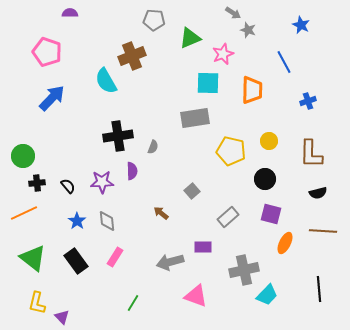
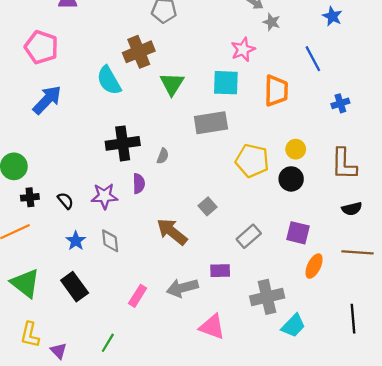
green triangle: (190, 38) -> (172, 84), moved, turned -35
black circle: (265, 179) -> (291, 179), moved
brown arrow: (161, 213) -> (172, 232), size x1.8
pink rectangle: (115, 257) -> (138, 296), moved
green line: (133, 303) -> (108, 343), moved

